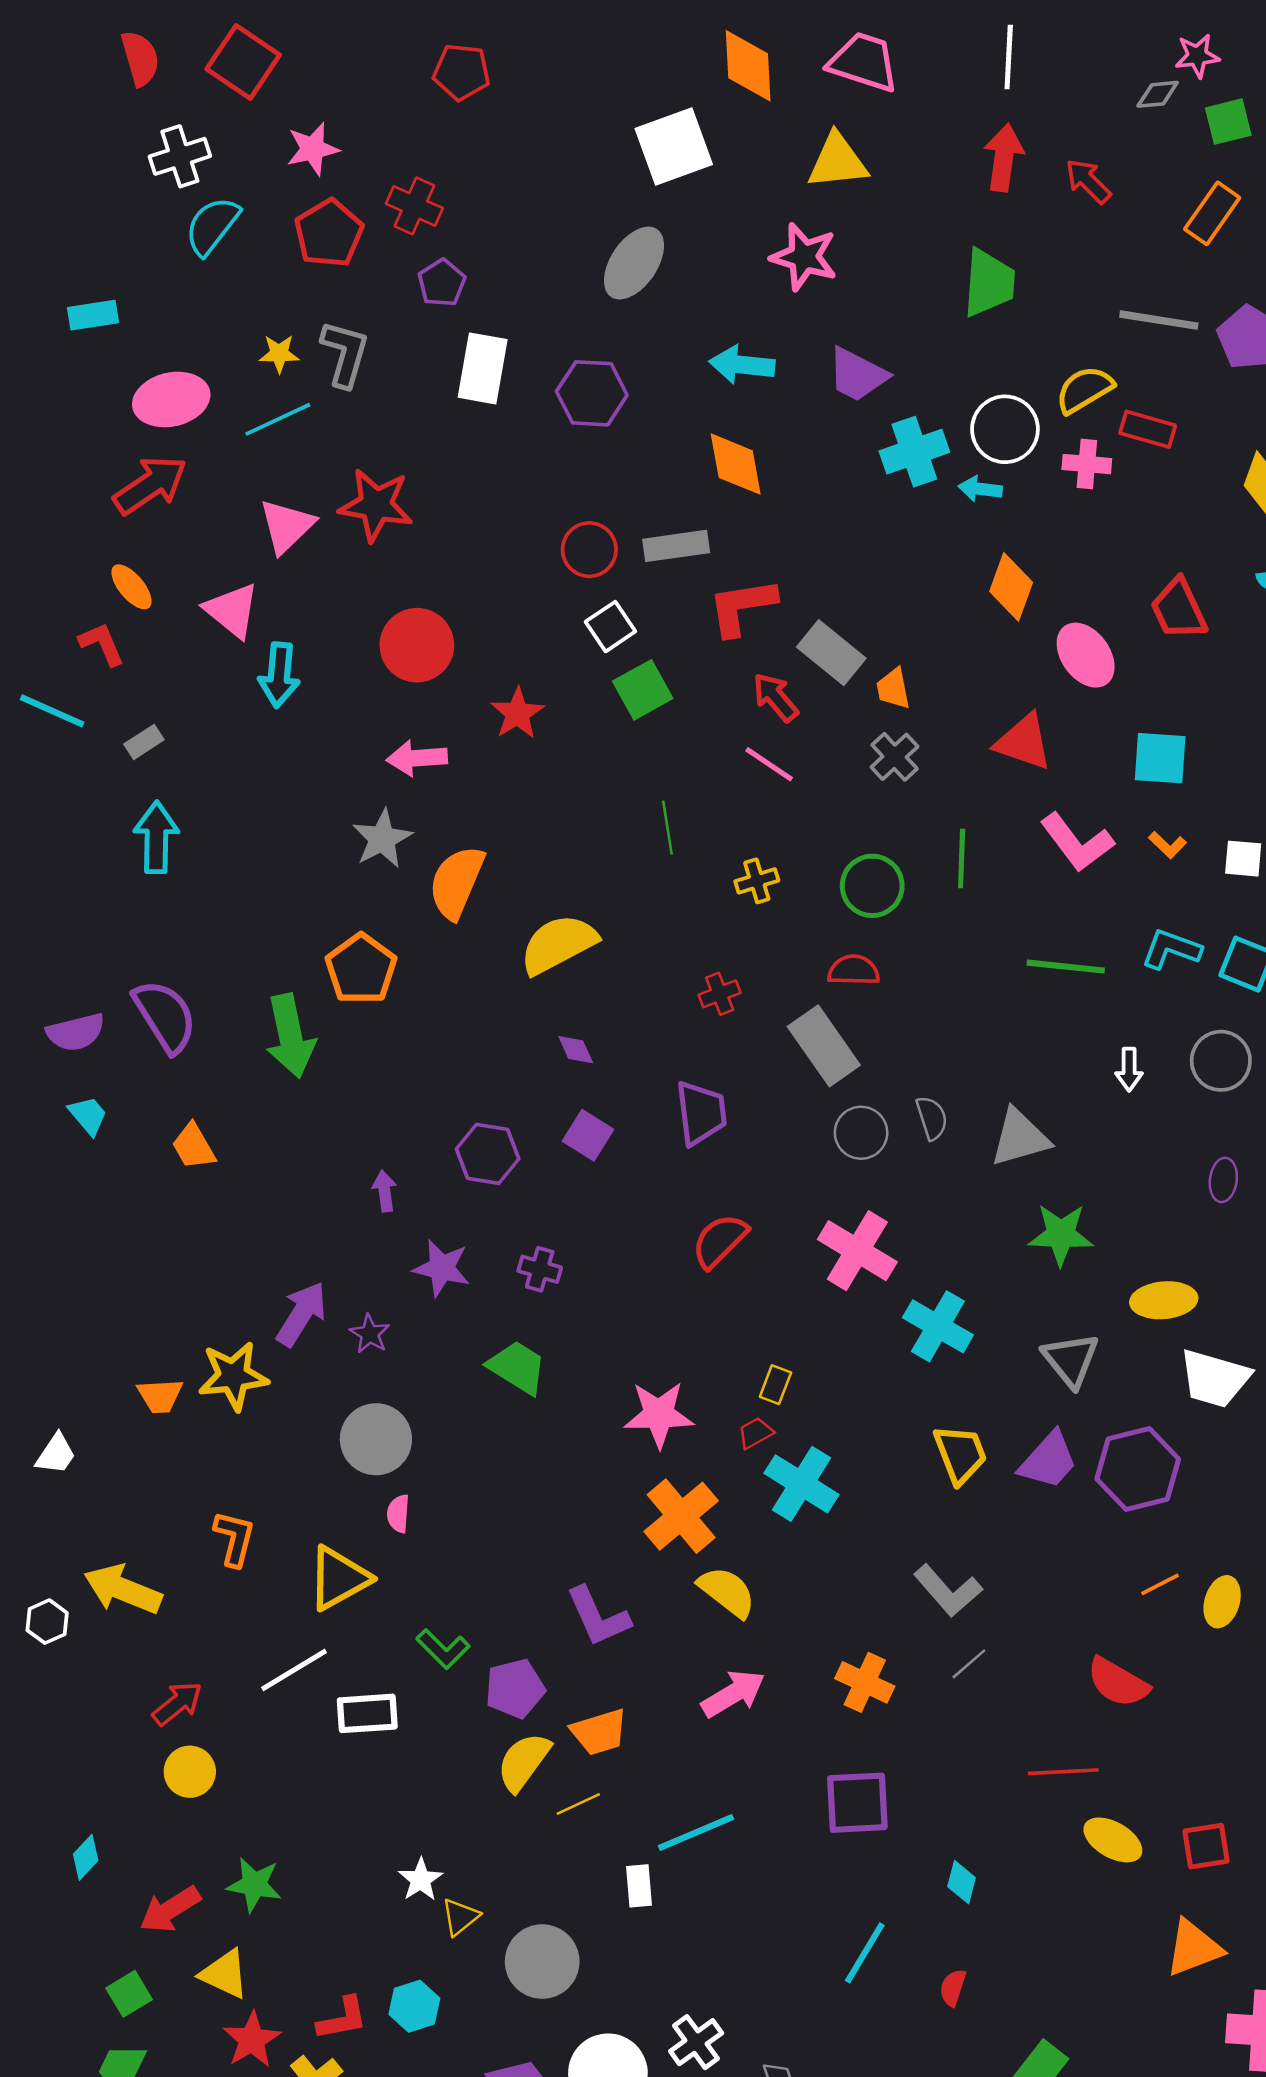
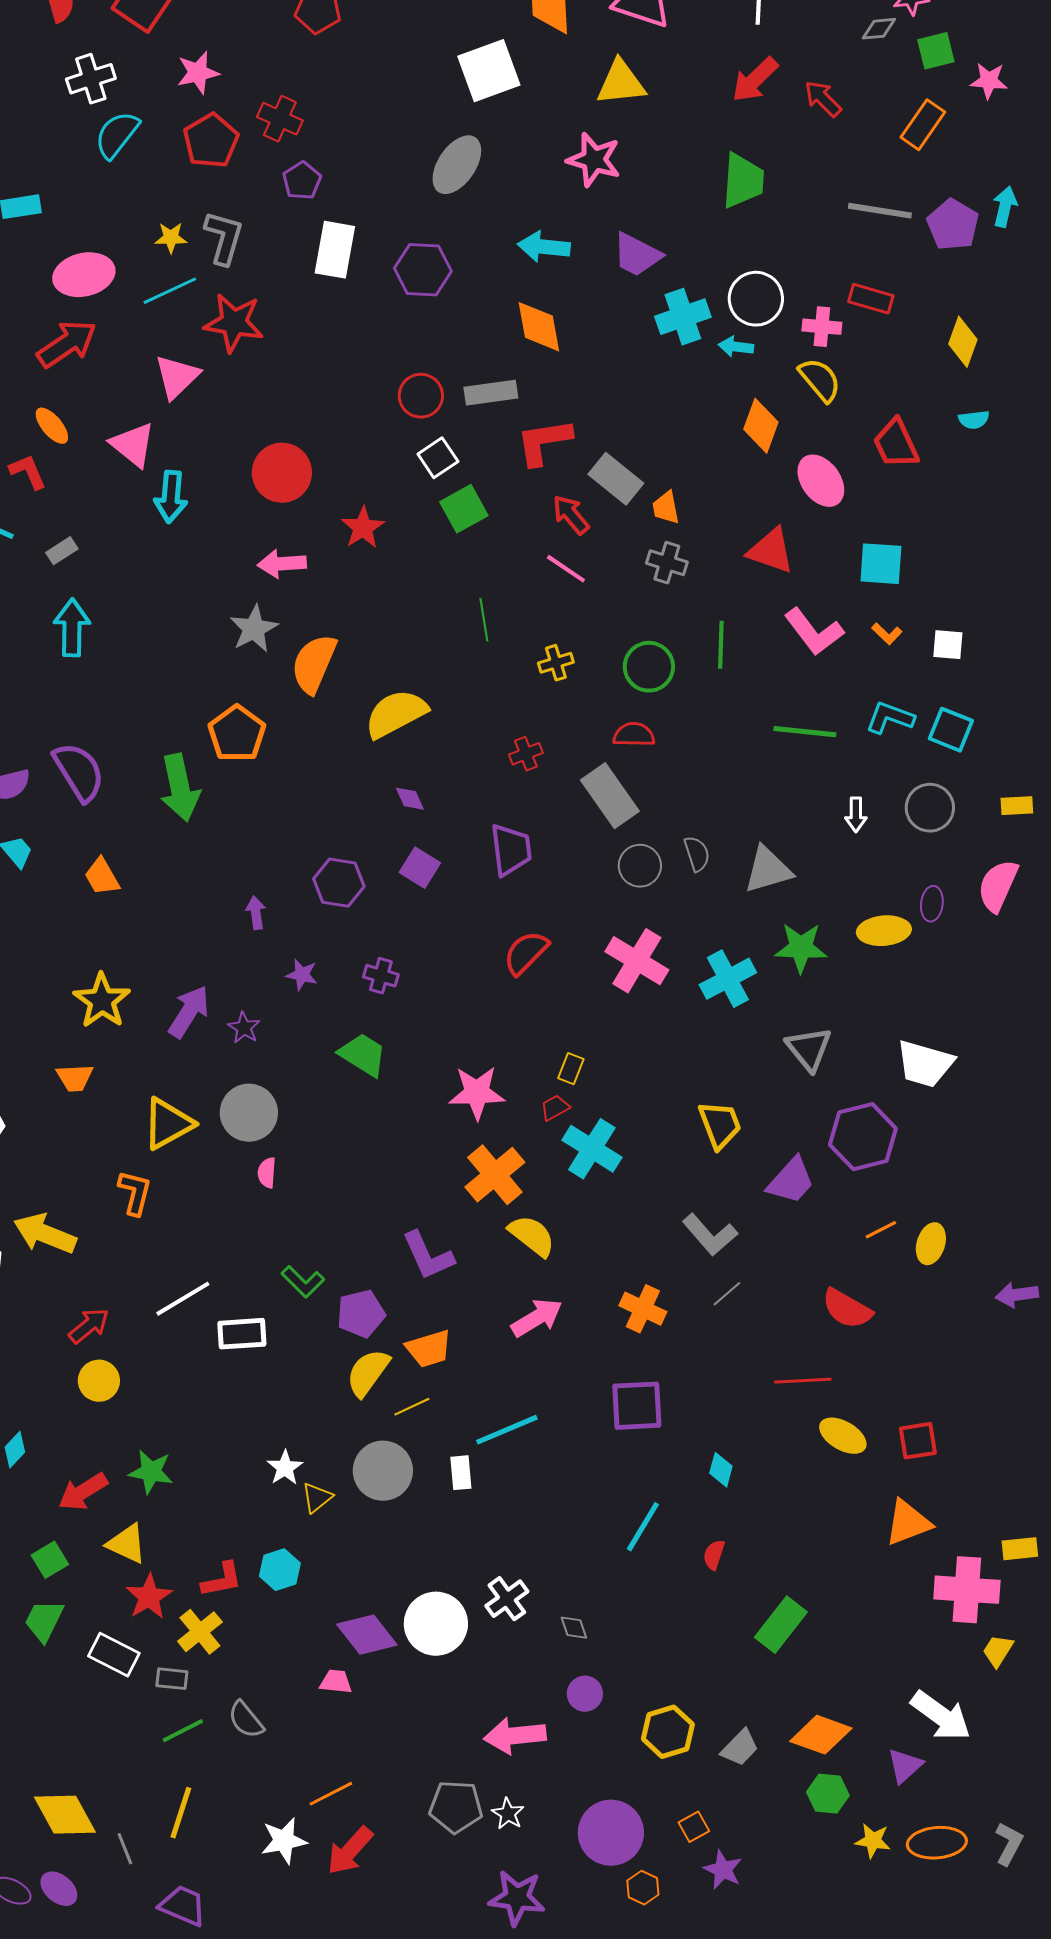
red arrow: (1004, 158) -> (755, 80), turned -142
yellow semicircle: (1084, 390) -> (820, 380), moved, turned 81
red star: (376, 505) -> (234, 323), moved
gray cross: (895, 757) -> (667, 563), turned -30
purple star: (442, 1268) -> (302, 975), size x0.7
yellow ellipse: (1164, 1300) -> (884, 931), moved
cyan cross: (938, 1326) -> (728, 979), moved, turned 32
yellow star: (233, 1376) -> (102, 1001), moved, turned -30
purple trapezoid: (1048, 1460) -> (791, 1181), moved
yellow triangle: (339, 1578) -> (168, 1124), moved
gray circle: (542, 1962) -> (383, 1471), moved

